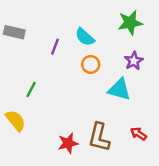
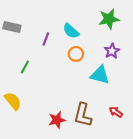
green line: (31, 90) -> (25, 67), moved

